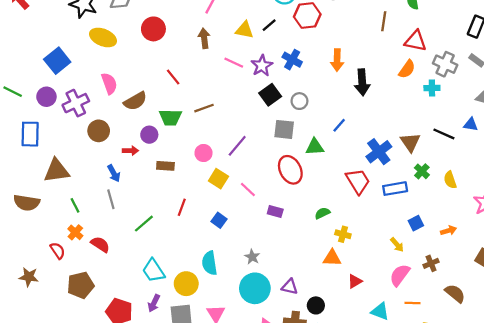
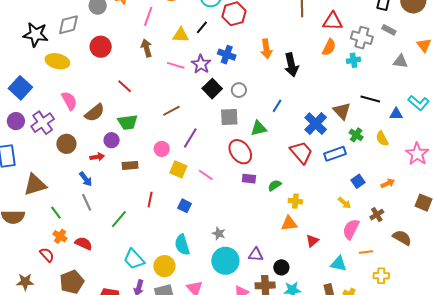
brown line: (204, 108) -> (171, 111), moved
blue triangle: (471, 125) -> (396, 114), moved
purple rectangle: (275, 212) -> (249, 179), moved

